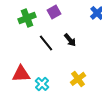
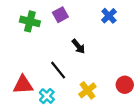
green cross: (27, 18) -> (30, 21), turned 36
black line: (46, 43) -> (58, 70), moved

